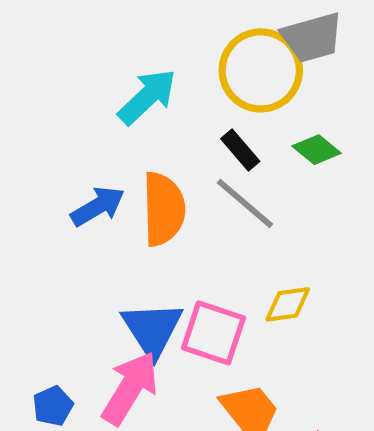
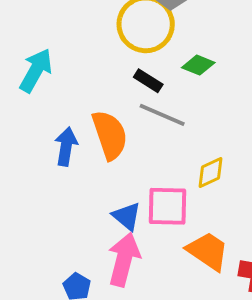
cyan arrow: (147, 97) -> (36, 70), moved
blue arrow: (98, 206) -> (66, 146), turned -33
blue triangle: (152, 329) -> (127, 216), size x0.7

